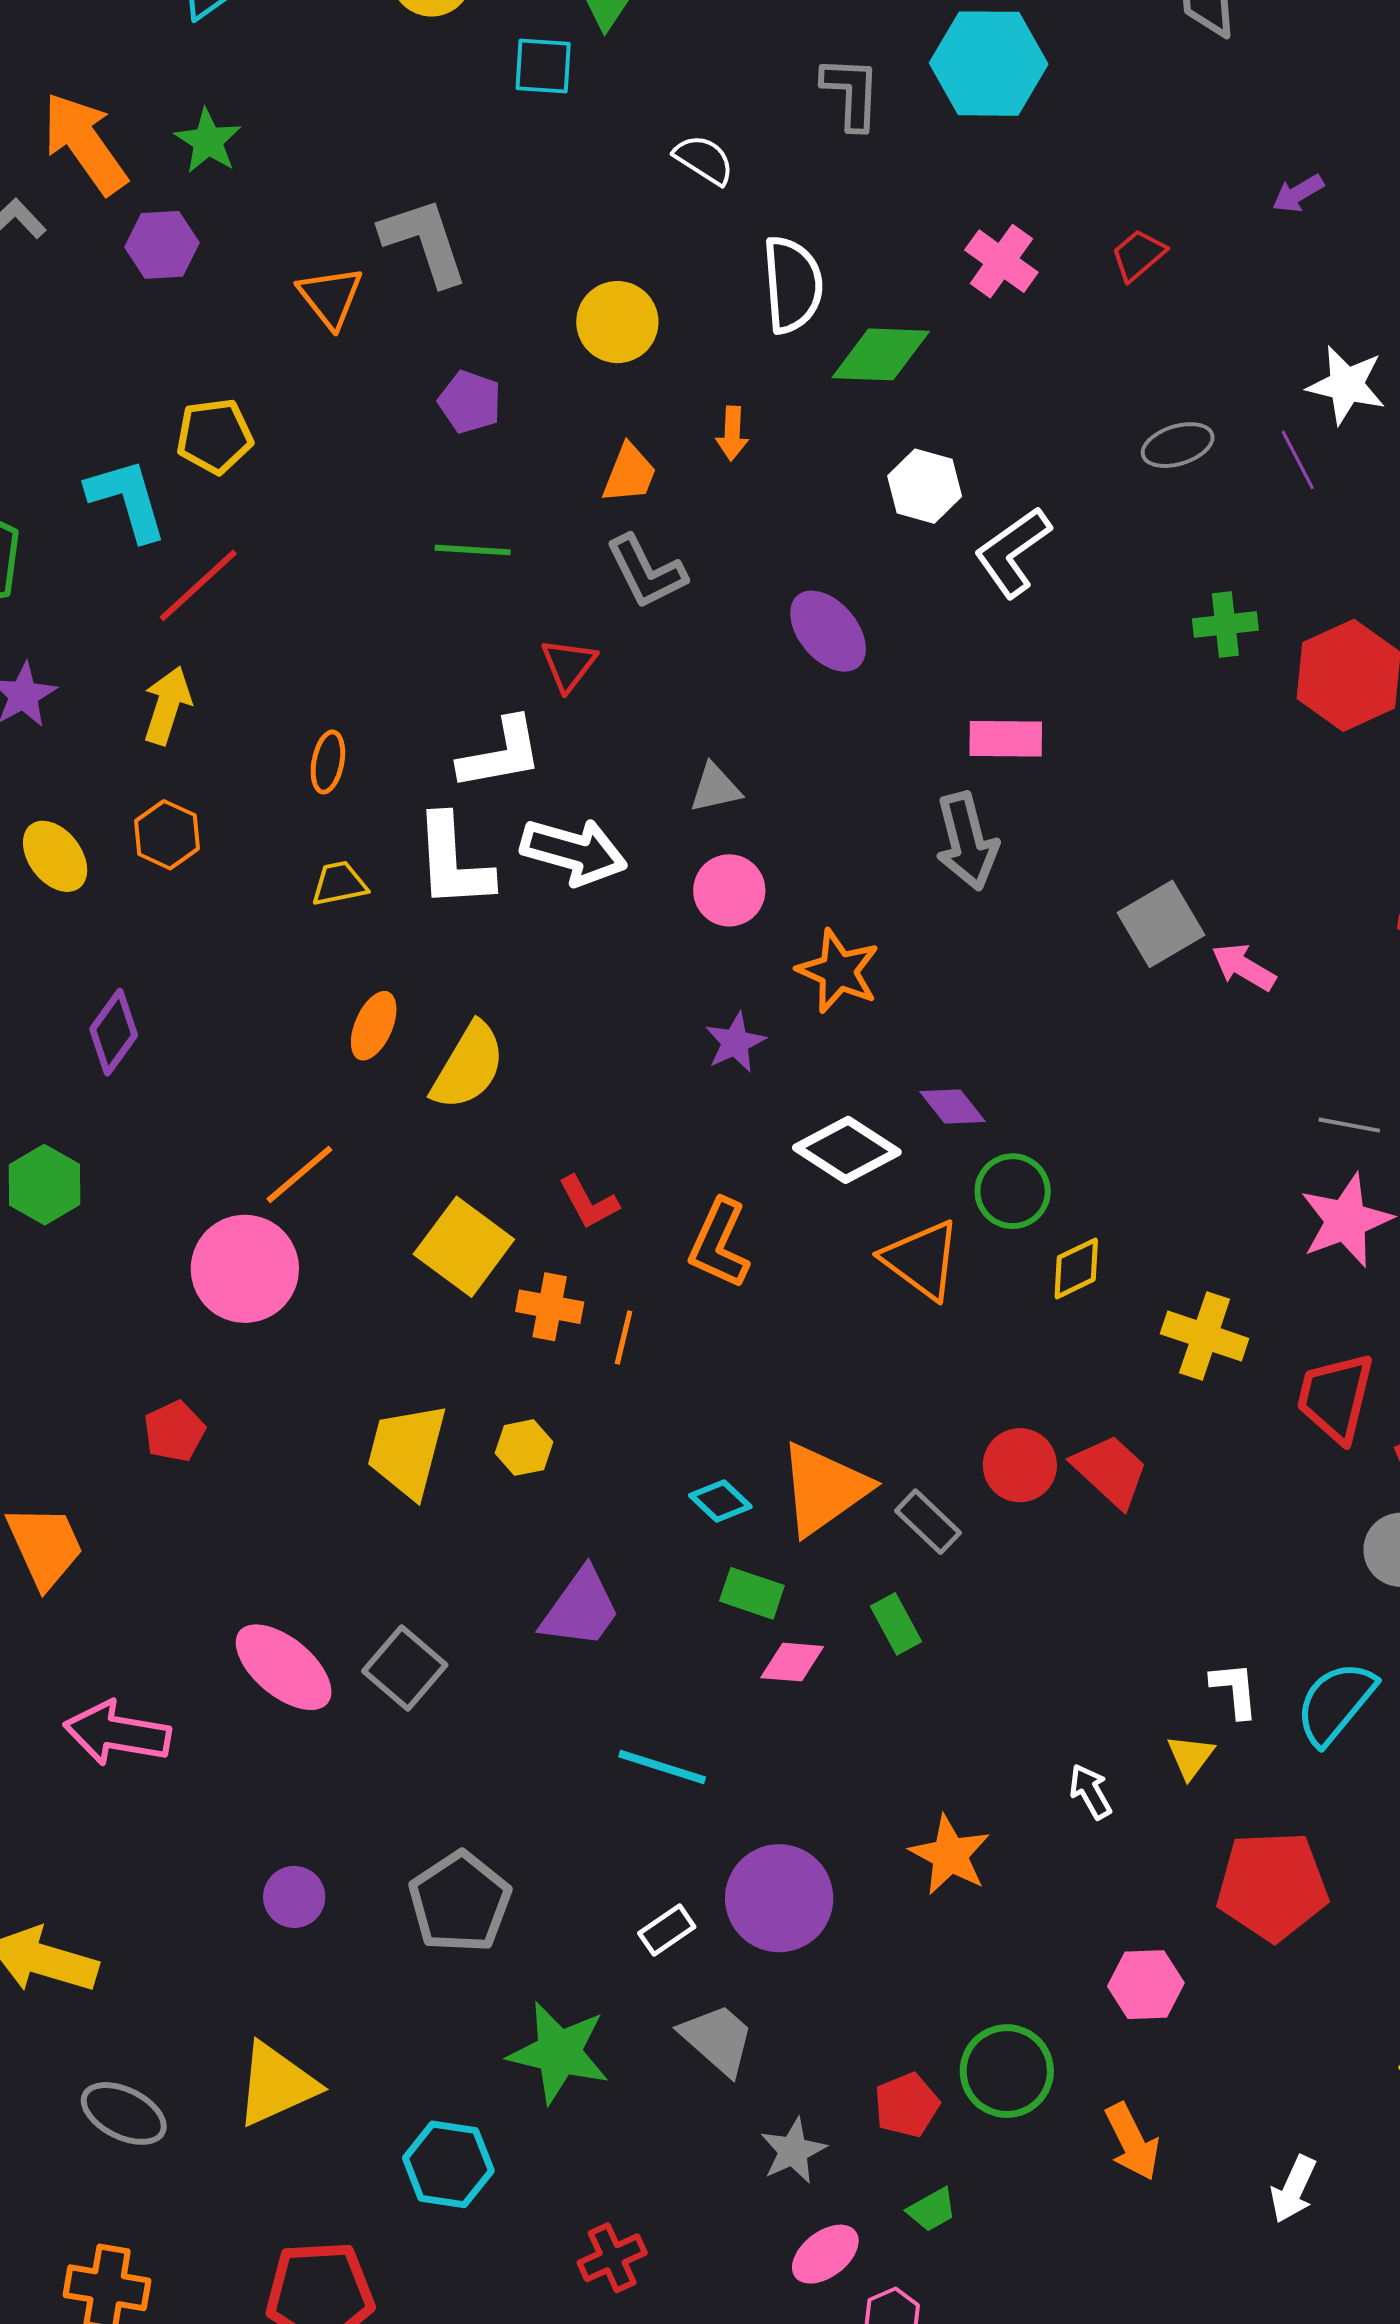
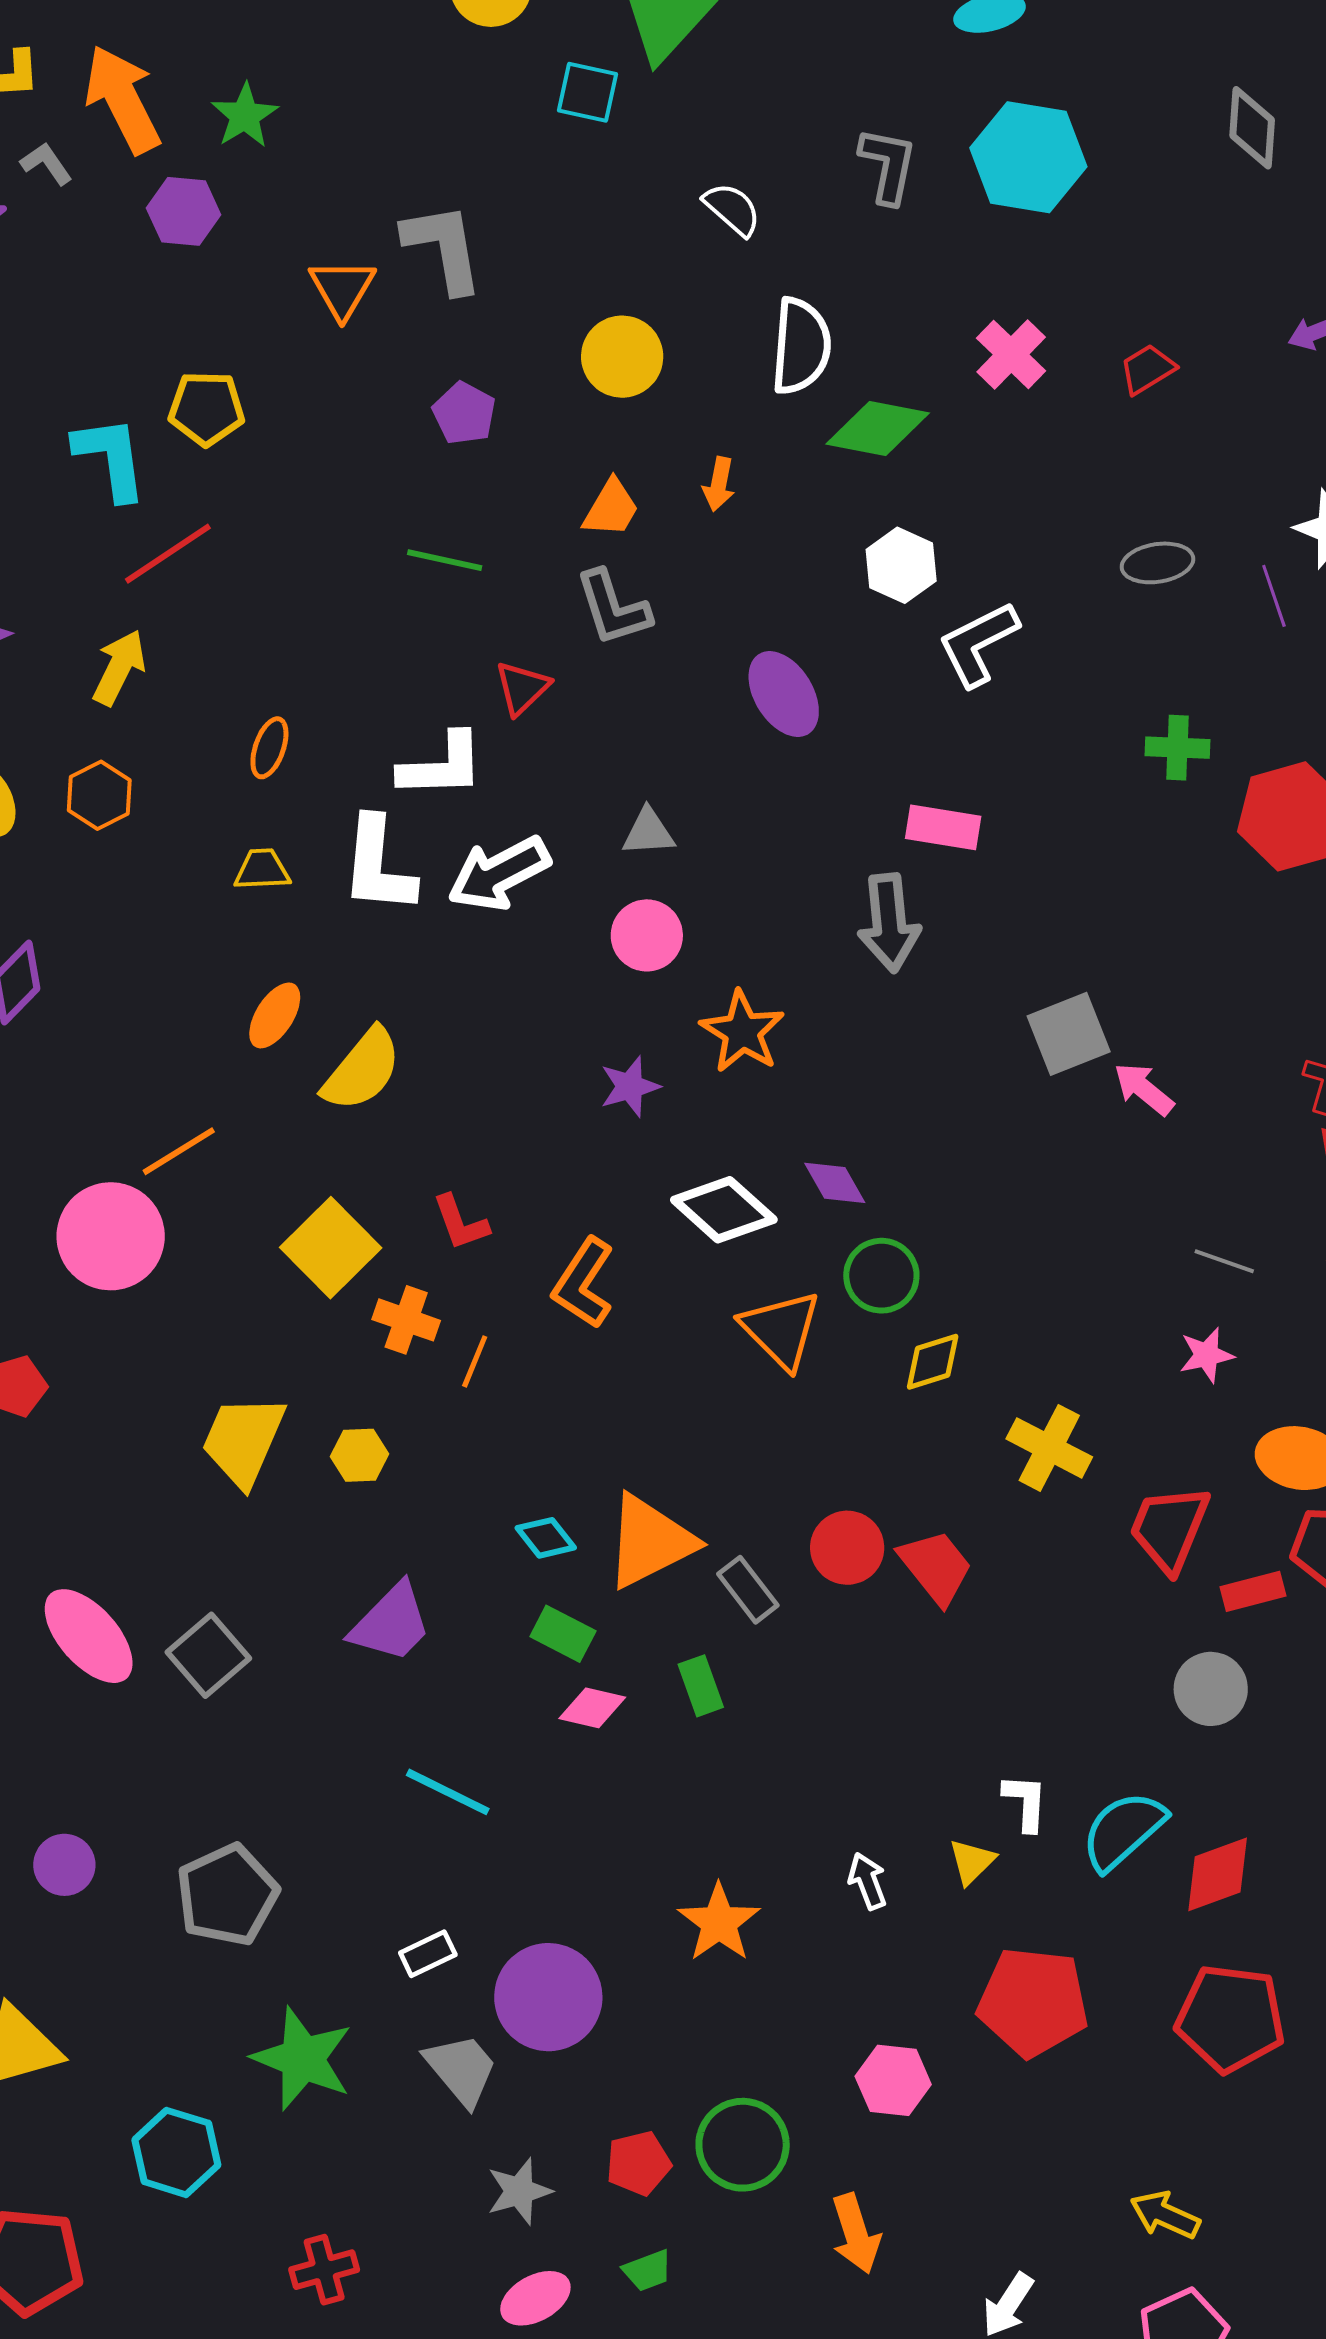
white arrow: (574, 852) -> (499, 874), turned 128
pink star: (1346, 1220) -> (1207, 1355), size x0.6
purple circle: (779, 1898) -> (548, 1997), moved

